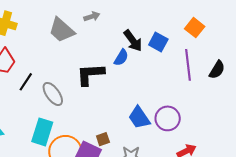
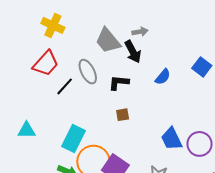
black arrow: (133, 41) -> (133, 52), moved
black L-shape: (90, 74) -> (119, 83), moved, size x0.7
gray ellipse: (53, 94) -> (88, 72), moved
brown square: (103, 139) -> (123, 115), moved

